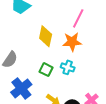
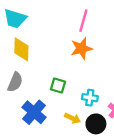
yellow diamond: (46, 36) -> (21, 49), moved
cyan cross: (68, 67) -> (90, 98), moved

